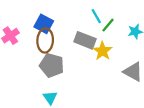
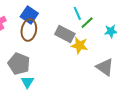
yellow star: (103, 51) -> (79, 45), turned -30
gray pentagon: (52, 65) -> (19, 64), moved

